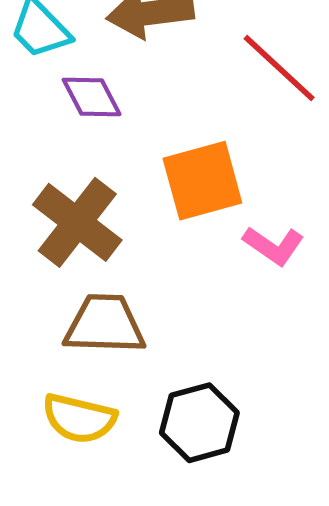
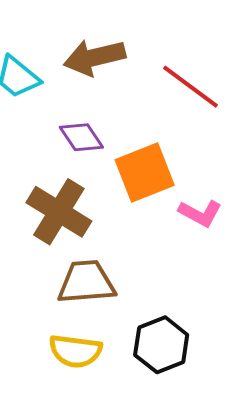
purple diamond: (92, 97) -> (81, 137), moved

